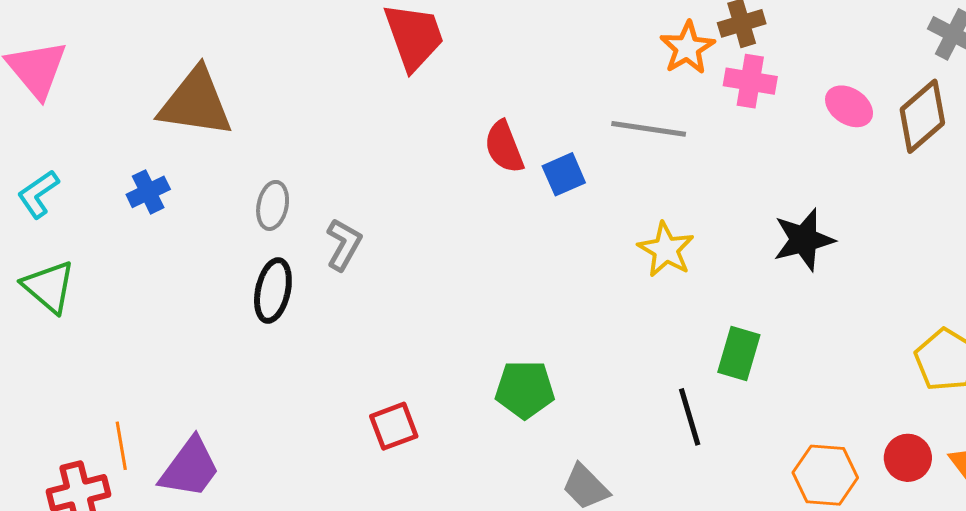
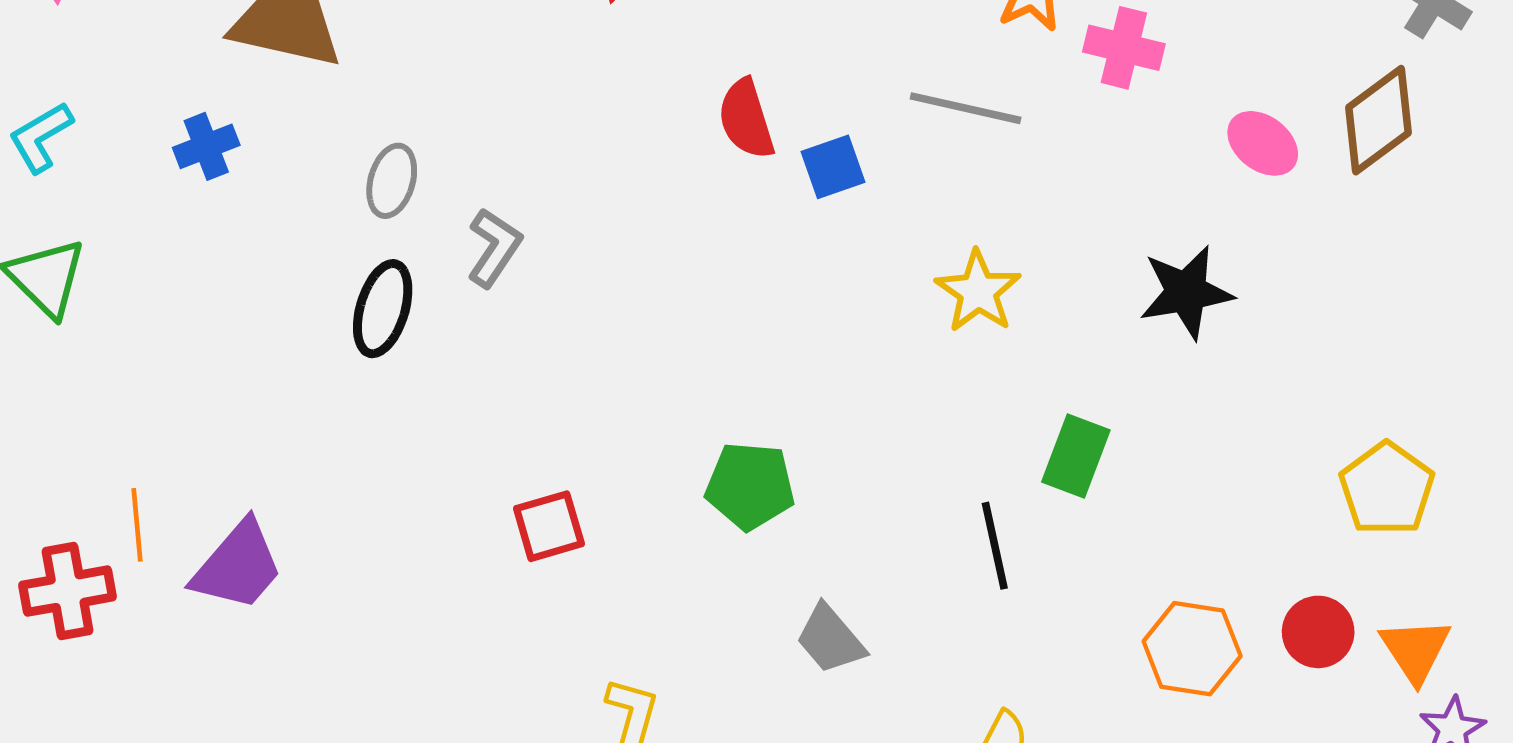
pink ellipse: (849, 106) -> (1263, 143), moved

